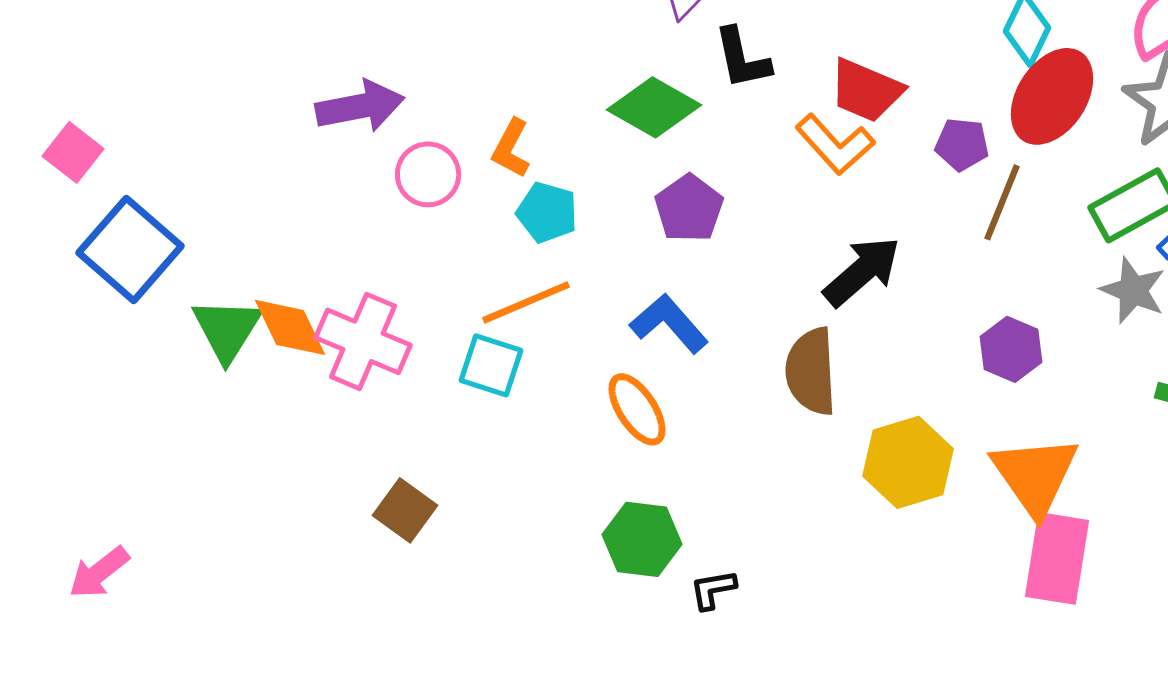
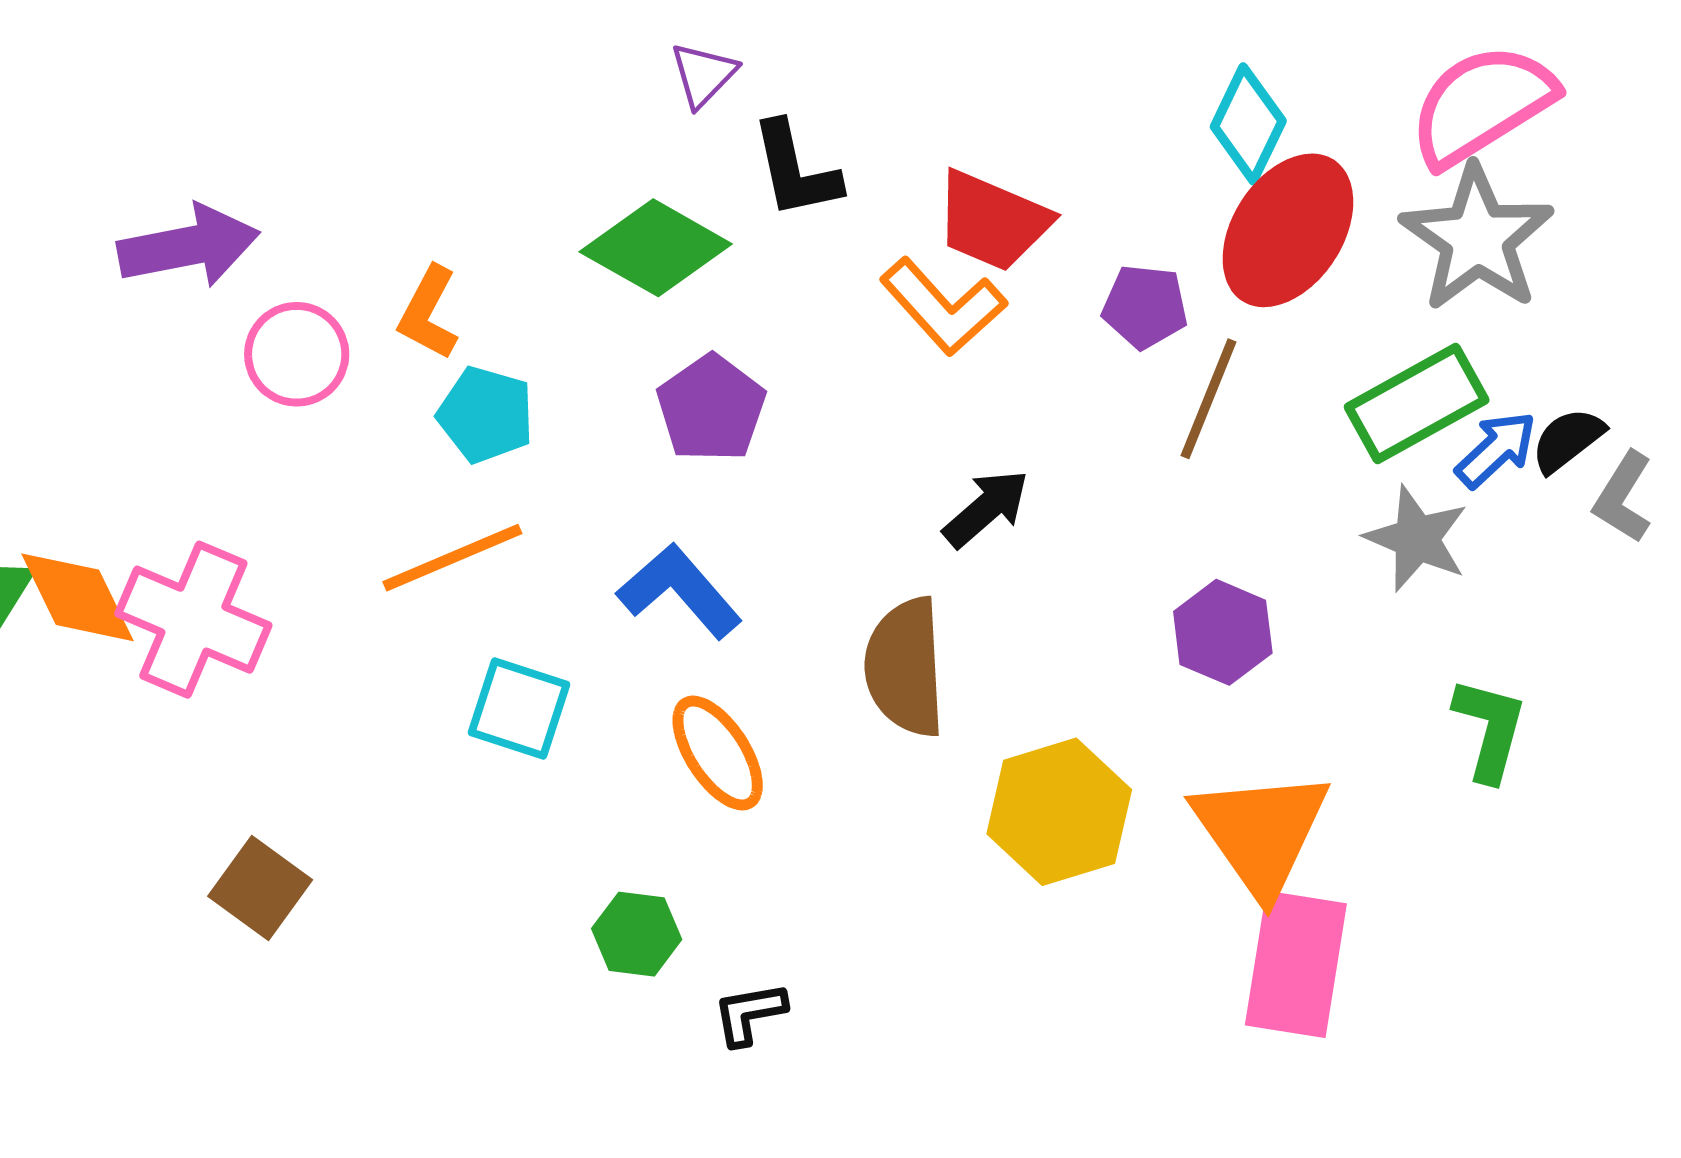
black arrow: (862, 271) -> (986, 508), size x0.7
cyan square: (491, 365) -> (519, 709), moved
orange ellipse: (637, 409) -> (718, 753), moved
green hexagon: (642, 539) -> (637, 934), size x0.7

